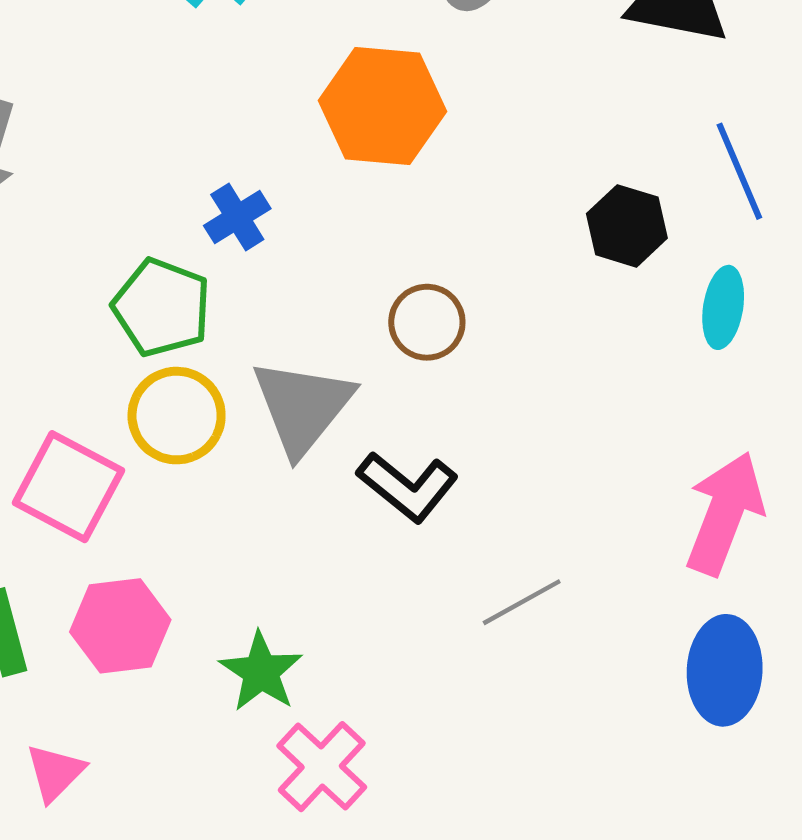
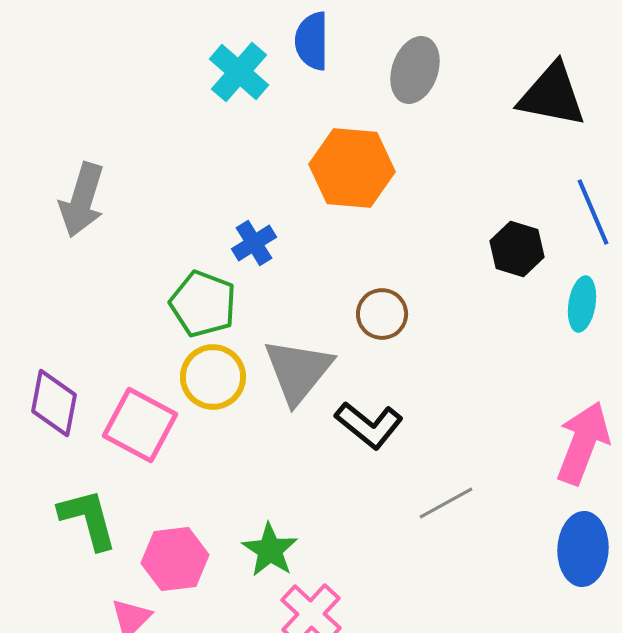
pink hexagon: (120, 626) -> (175, 559), moved

